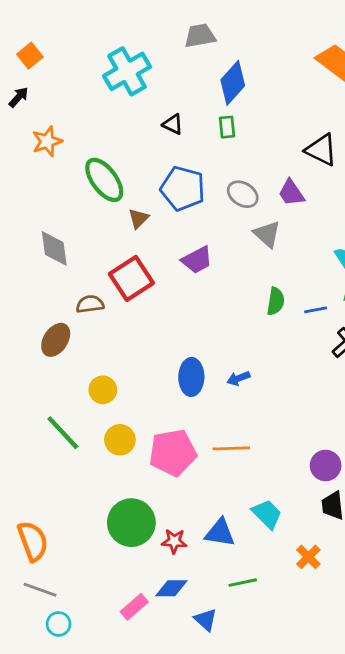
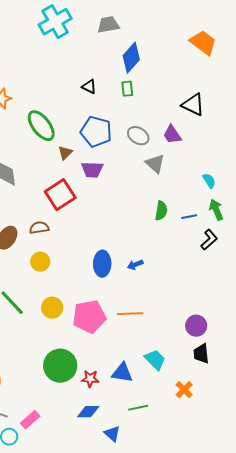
cyan cross: (127, 71) -> (55, 22), moved
purple trapezoid: (197, 260) -> (92, 170), moved, turned 30
brown semicircle: (90, 304) -> (39, 228), moved
yellow circle: (103, 390) -> (40, 262), moved
pink rectangle: (134, 607) -> (30, 420), moved

